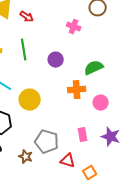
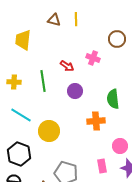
red arrow: (27, 17) -> (67, 66), moved
green semicircle: (94, 68) -> (113, 99), turned -72
pink circle: (101, 103) -> (120, 146), moved

